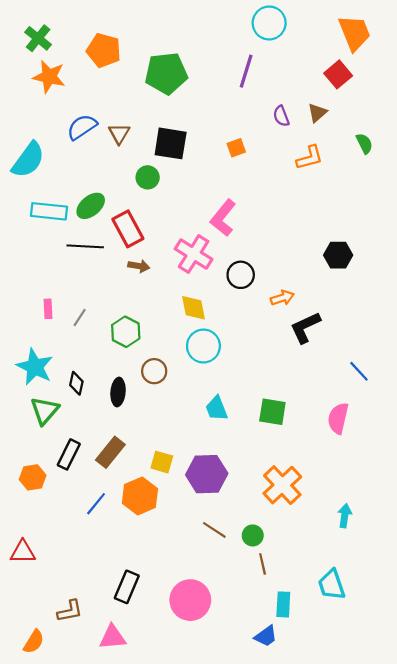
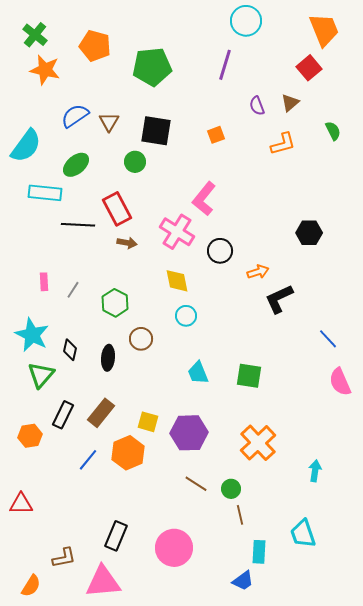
green ellipse: (91, 206) -> (76, 165), moved
cyan circle: (203, 346) -> (186, 316), size x0.7
pink semicircle: (338, 418) -> (340, 382), moved, turned -36
pink triangle: (113, 637) -> (103, 582), size x1.4

